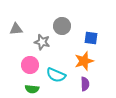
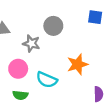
blue square: (91, 38) -> (95, 17), moved
purple semicircle: (85, 84) -> (98, 94), moved

